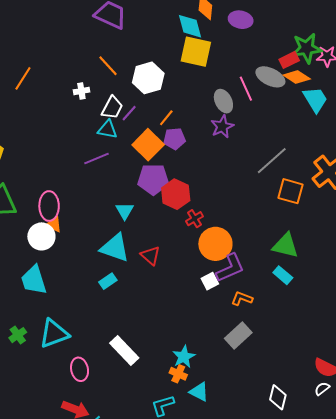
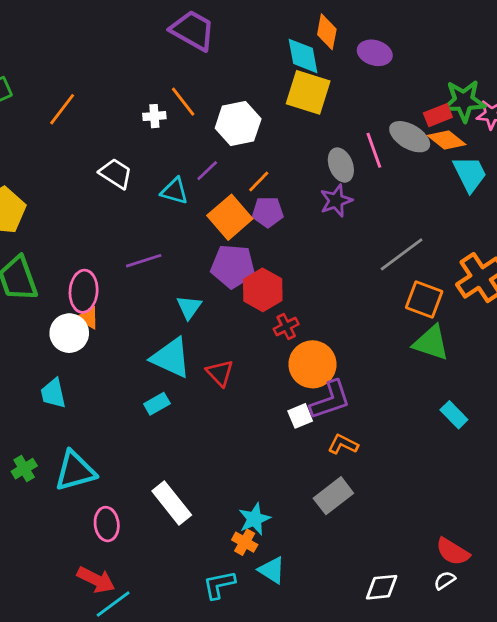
white cross: (81, 91) -> (154, 116), moved
white trapezoid: (112, 108) -> (116, 174), moved, turned -90
purple line: (97, 158) -> (144, 261), moved
green triangle: (285, 245) -> (431, 343), moved
cyan rectangle: (283, 275) -> (454, 415), moved
cyan trapezoid: (34, 280) -> (53, 393), size x0.7
white diamond: (278, 397) -> (382, 587), turned 65

